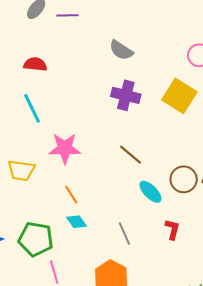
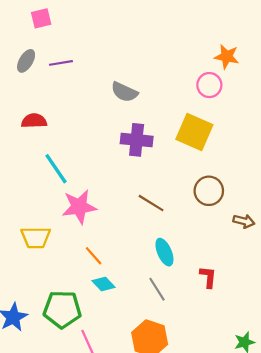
cyan line: (32, 108) -> (56, 169), moved
brown circle: (184, 179) -> (209, 191), moved
cyan ellipse: (150, 192) -> (164, 252), moved, turned 30

